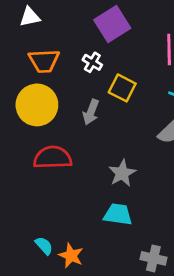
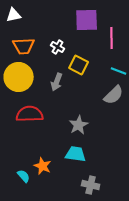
purple square: (112, 24) -> (87, 20), moved, turned 30
orange star: (71, 256) -> (43, 166), moved
gray cross: (153, 258) -> (91, 185), moved

